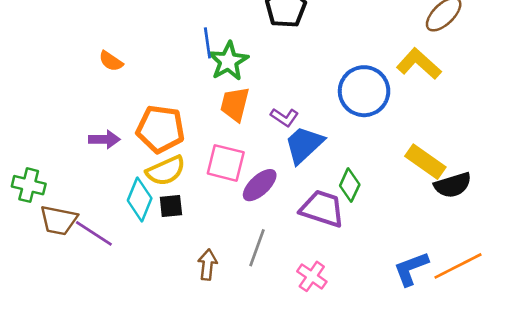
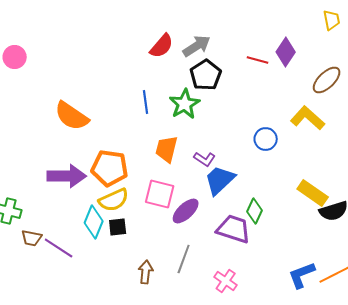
orange semicircle: (111, 61) -> (72, 116), size x1.8
green star: (228, 61) -> (185, 104), moved
blue circle: (364, 91) -> (266, 139), size x0.6
purple arrow: (104, 139) -> (67, 176), size x1.6
brown trapezoid: (59, 220) -> (32, 238), size x0.7

